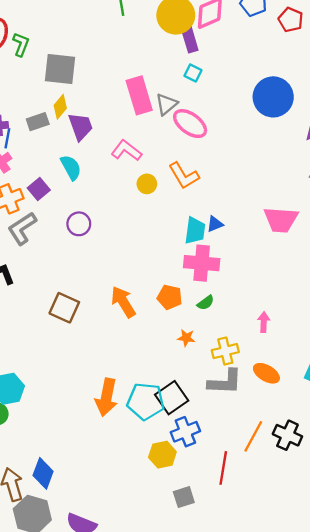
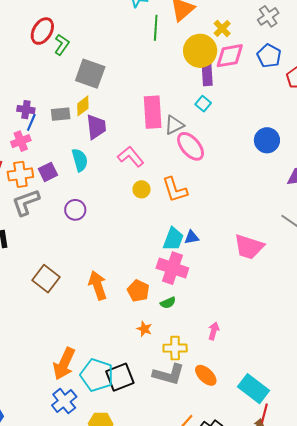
blue circle: (273, 97) -> (267, 140), size x0.7
blue cross: (185, 432) -> (64, 401), moved, turned -30

